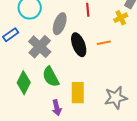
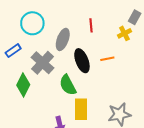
green semicircle: (51, 77) -> (68, 85), moved
green diamond: (24, 83) -> (23, 85), moved

